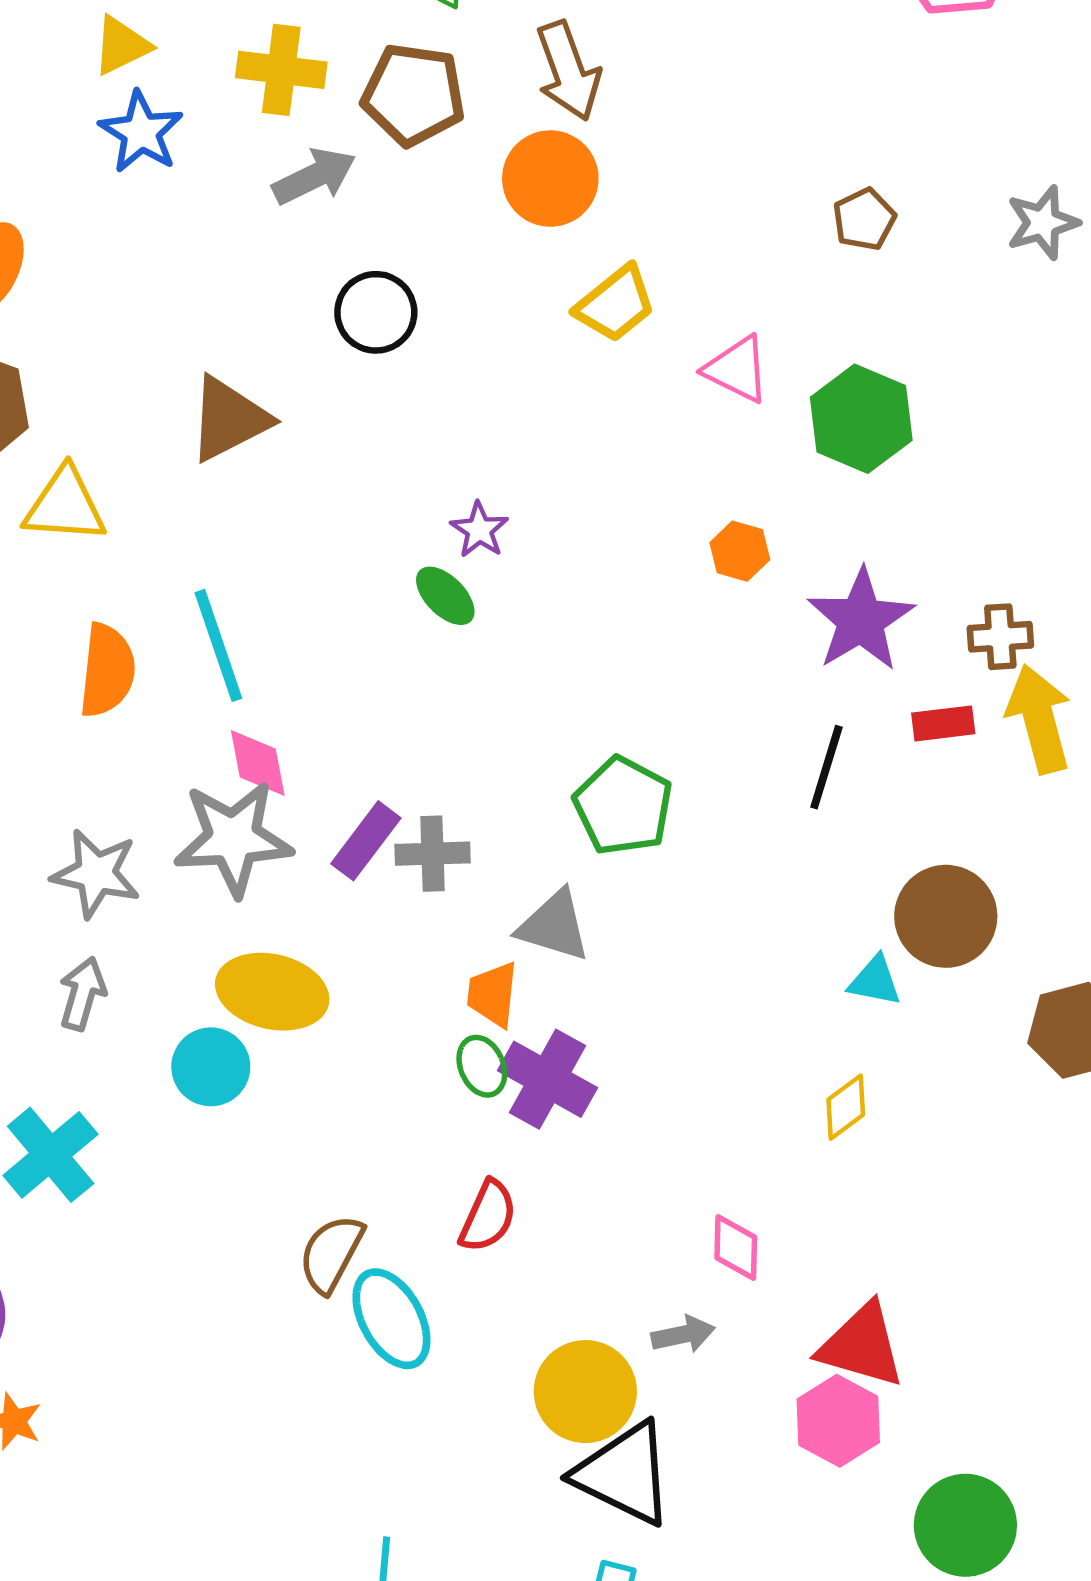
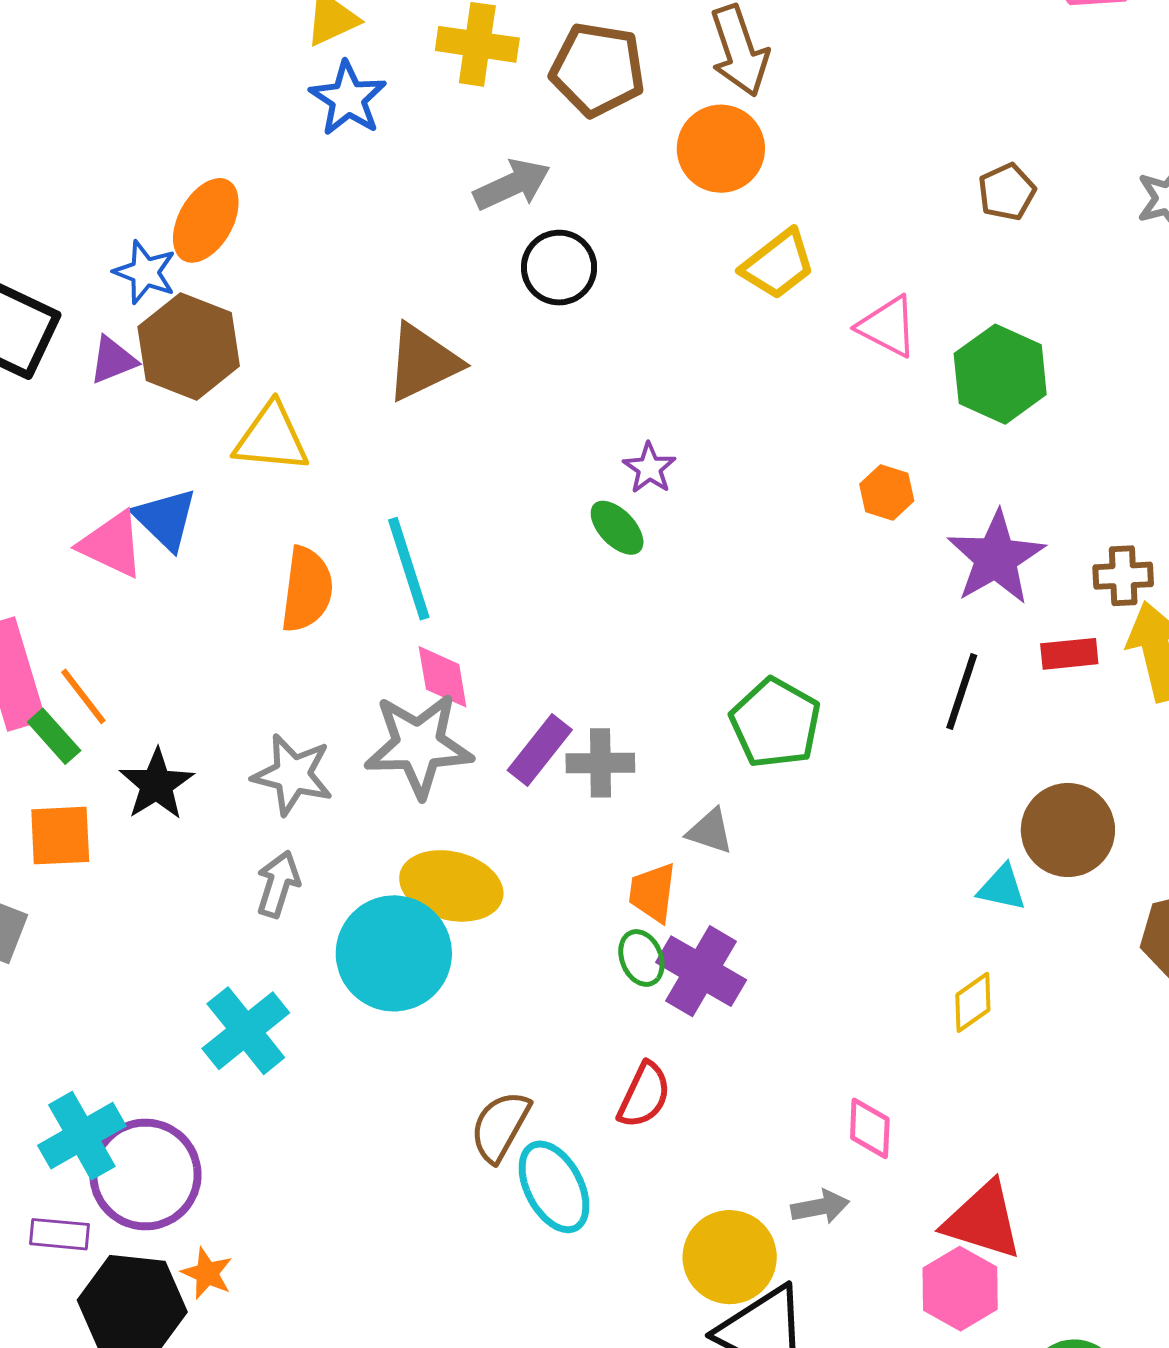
gray arrow: (314, 176) -> (512, 185), moved
gray triangle: (554, 926) -> (710, 831), size x0.7
cyan circle: (211, 1067) -> (394, 953), size x1.6

